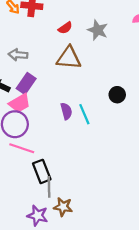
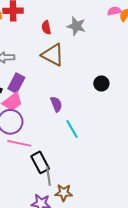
red semicircle: (65, 28) -> (46, 28), turned 120
brown triangle: (69, 58) -> (53, 55), turned 30
cyan line: (84, 114) -> (72, 129), moved

